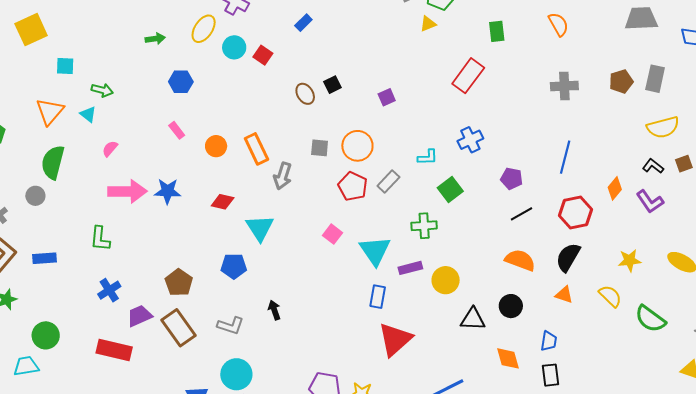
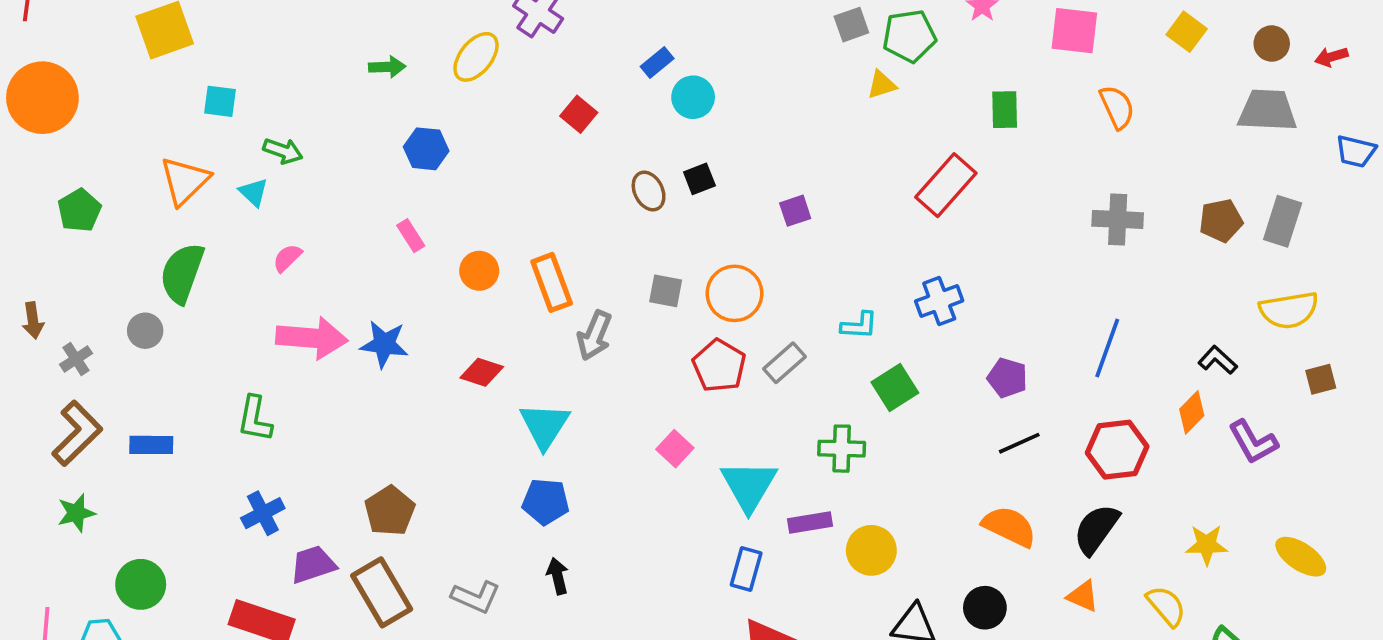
cyan circle: (234, 47) -> (693, 97), moved
black L-shape: (653, 166) -> (1218, 360), moved
blue pentagon: (234, 266) -> (546, 502), moved

